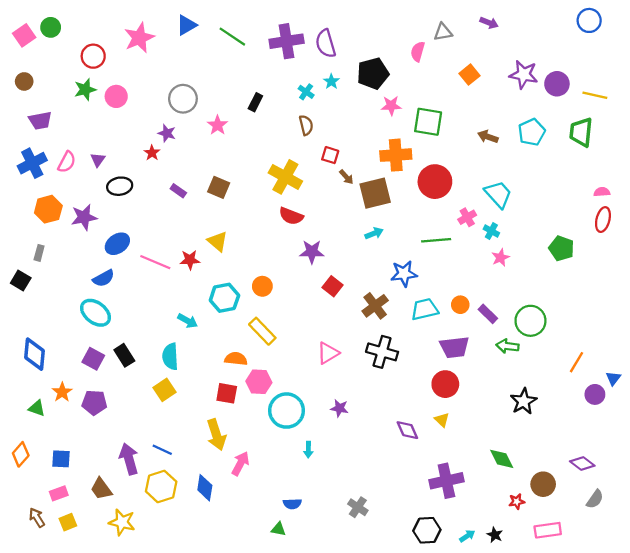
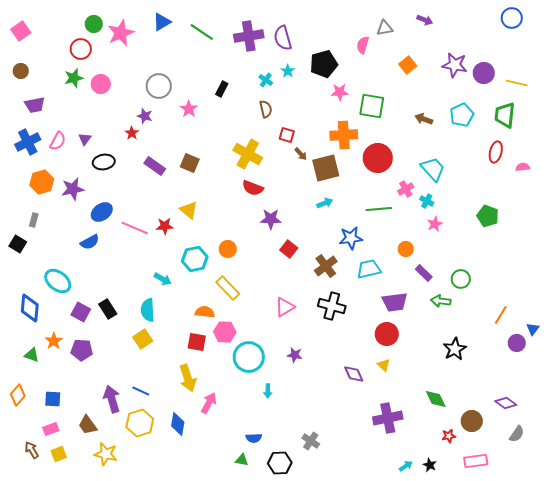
green circle: (51, 27) -> (94, 24), moved
purple rectangle: (178, 191) -> (155, 166), size x1.5
red ellipse: (603, 220) -> (496, 152), moved
orange circle: (460, 305) -> (406, 249), moved
cyan ellipse: (96, 313) -> (58, 281), moved
green circle: (530, 321) -> (461, 279), size x0.7
black hexagon: (427, 530) -> (280, 463), moved

